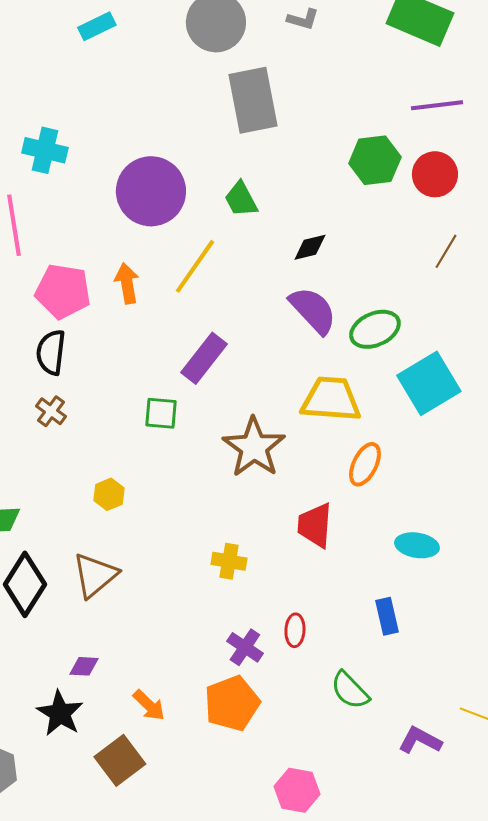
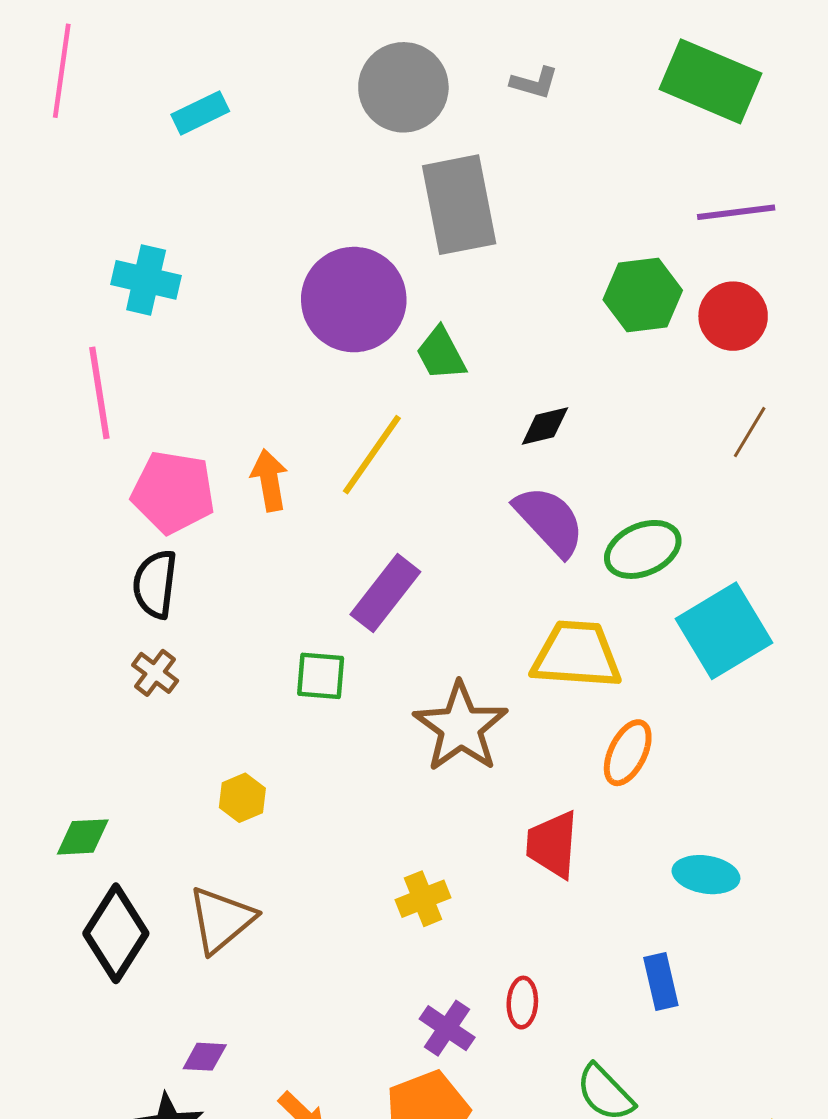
cyan rectangle: (97, 26) -> (200, 113), moved
purple circle: (151, 191) -> (354, 300), moved
yellow cross: (229, 561) -> (423, 899), turned -32

